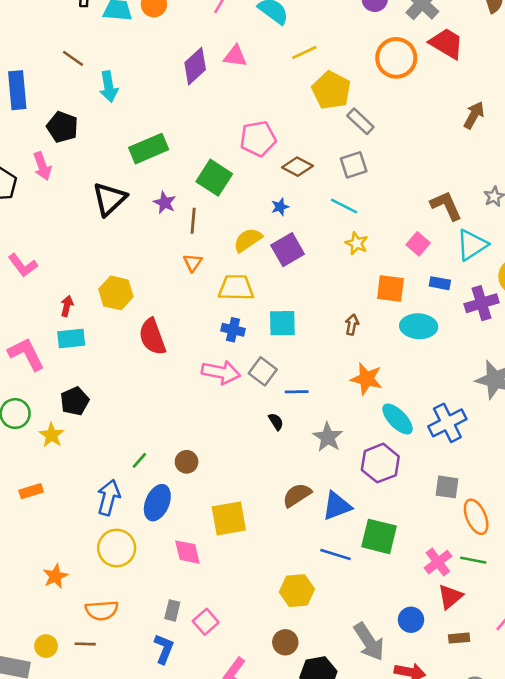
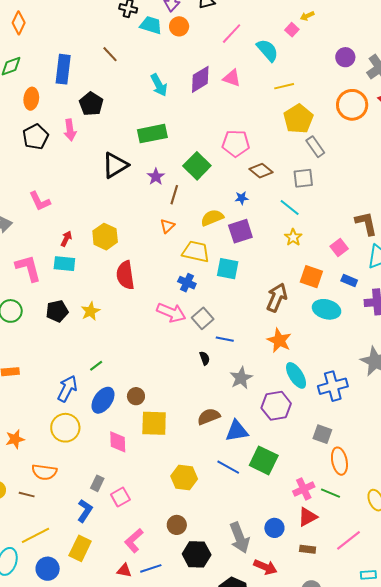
cyan arrow: (109, 87) -> (159, 85), moved, turned -30
cyan square: (282, 323) -> (228, 269), moved
brown arrow: (352, 325) -> (277, 298), size x1.8
yellow star: (52, 435) -> (90, 311), moved
brown circle: (187, 462) -> (136, 396), moved
yellow hexagon: (297, 591) -> (184, 477), moved

